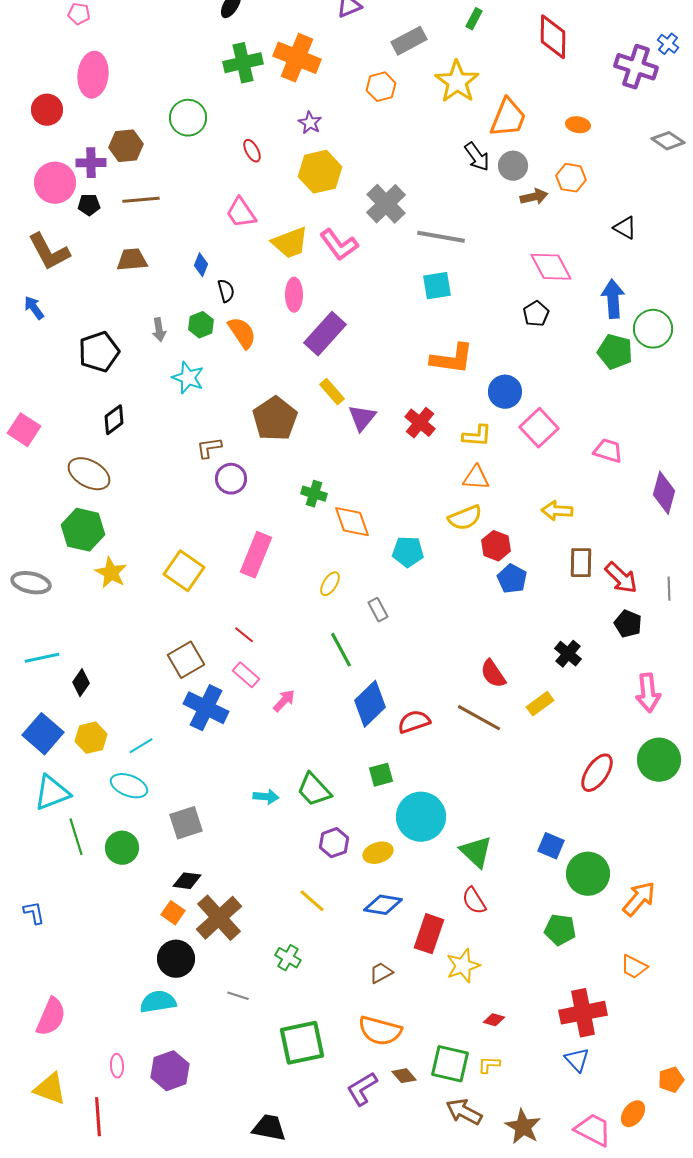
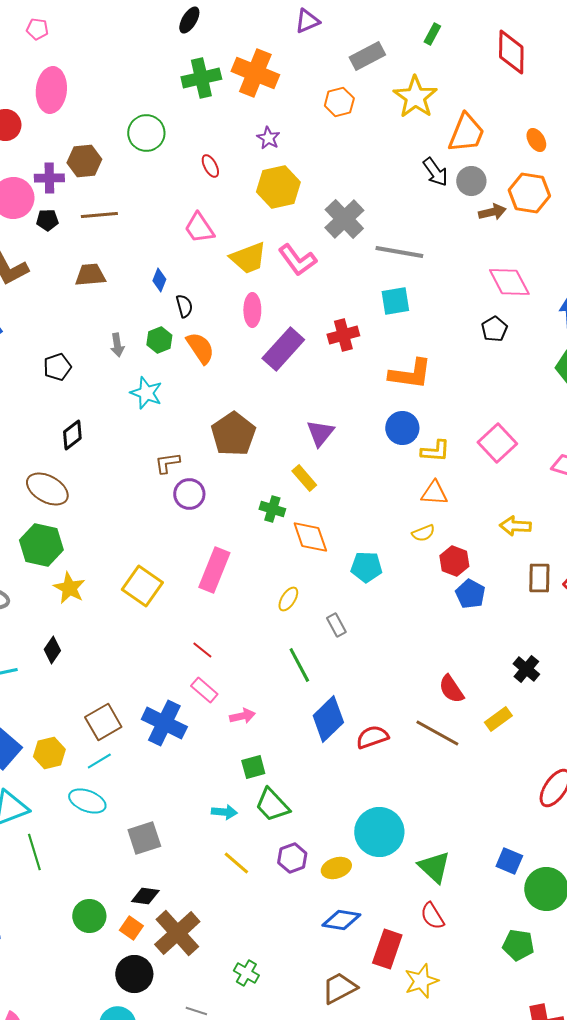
orange ellipse: (578, 125) -> (536, 140), turned 50
orange hexagon: (571, 178) -> (529, 193), size x1.4
black pentagon: (99, 352) -> (57, 367), size x0.7
yellow rectangle: (332, 392) -> (304, 478), moved
blue circle: (505, 392) -> (402, 428), moved
red cross: (420, 423) -> (343, 335), moved, turned 36
yellow semicircle: (465, 518) -> (423, 533), size x0.7
brown square: (186, 660) -> (103, 722), moved
black diamond: (81, 683) -> (52, 650), moved
pink arrow: (284, 701) -> (242, 716), turned 35
green square: (381, 775) -> (253, 767), moved
green circle: (122, 848) -> (89, 916), moved
yellow line: (312, 901) -> (236, 863), moved
brown trapezoid: (381, 973) -> (339, 988), size x1.5

